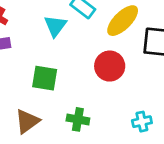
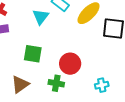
red circle: (110, 66) -> (70, 64), moved

